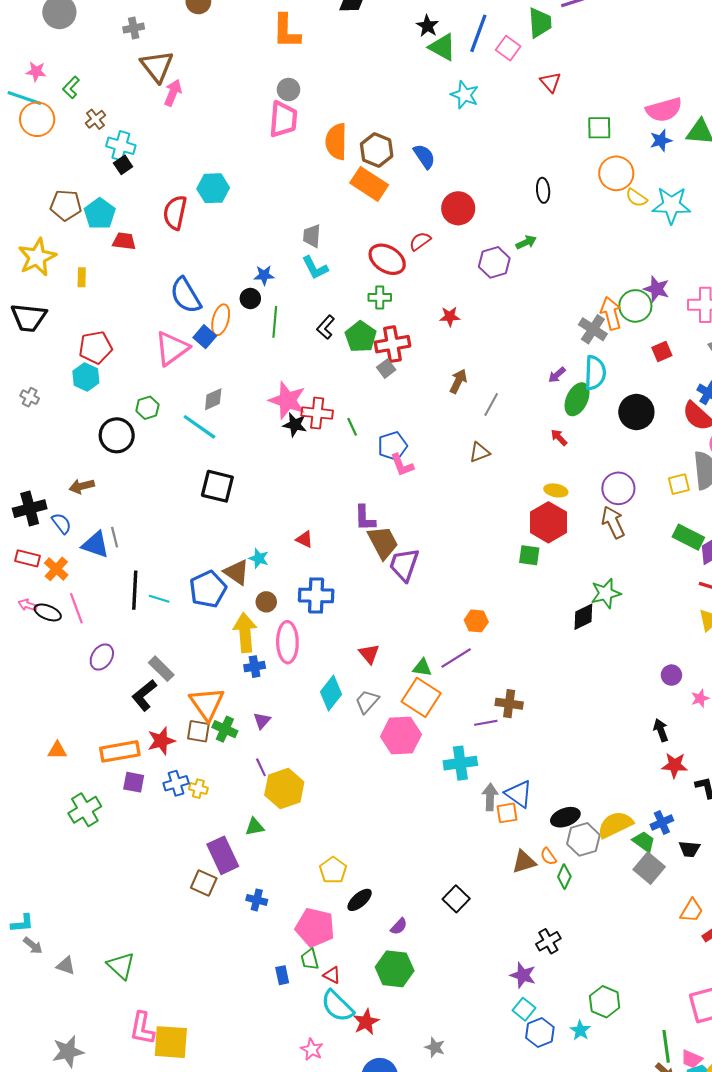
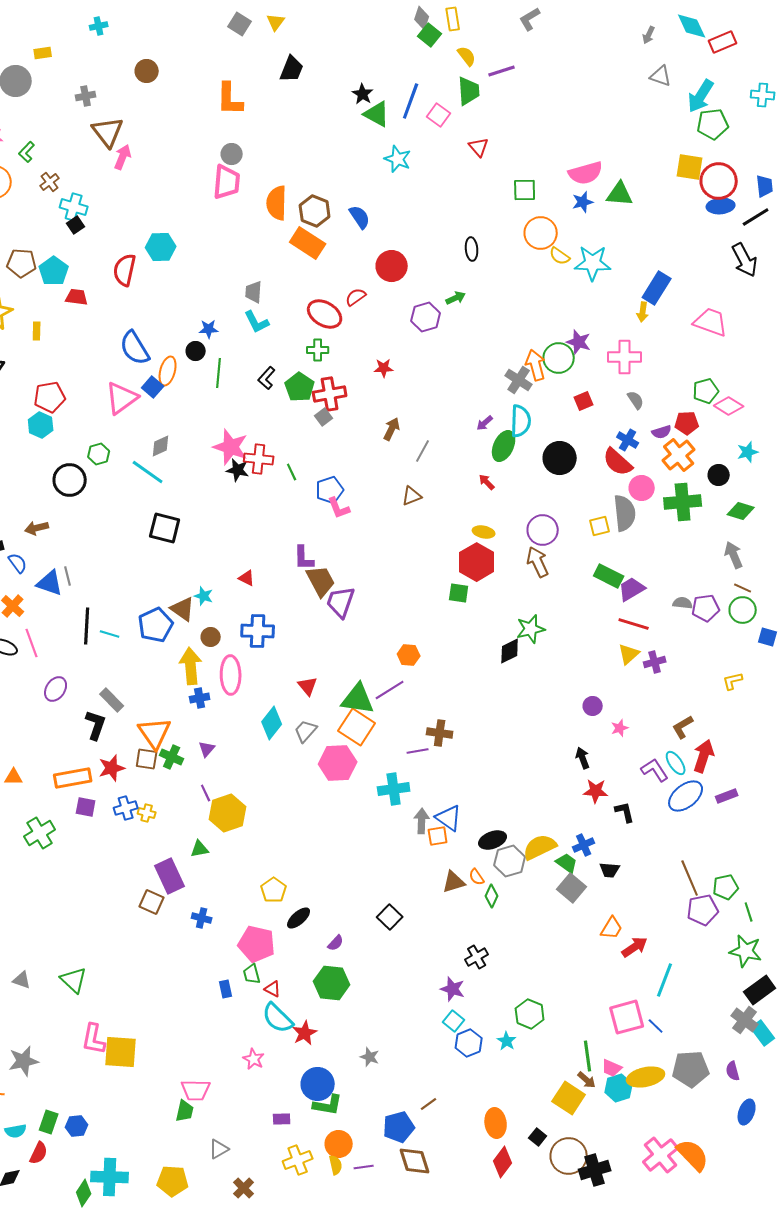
green triangle: (422, 668) -> (358, 699), size x1.8
black L-shape: (144, 695) -> (96, 725), turned 148

